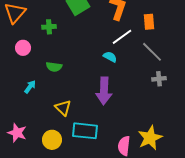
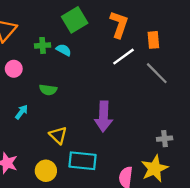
cyan semicircle: (110, 57) -> (64, 50), moved
gray cross: (159, 79) -> (165, 139), moved

